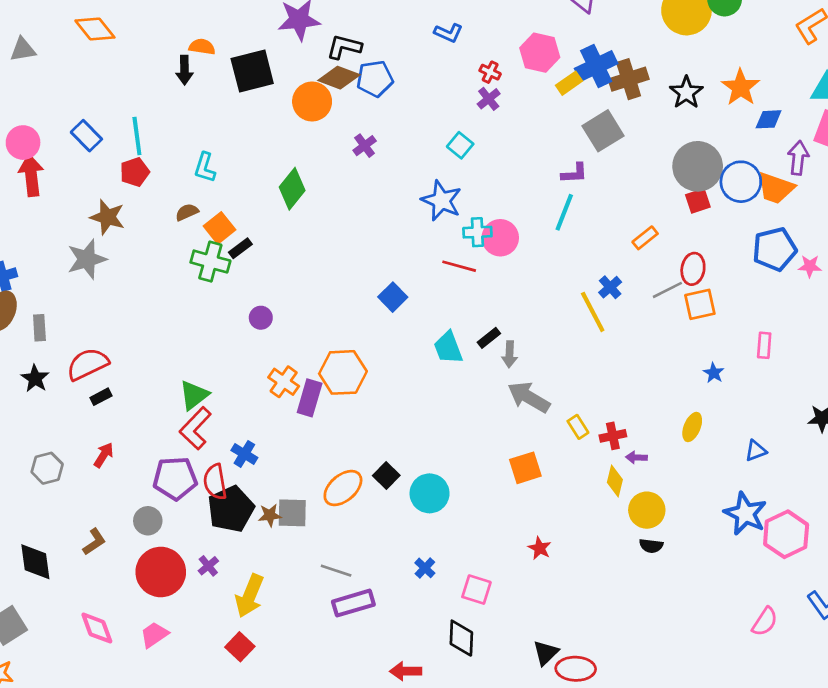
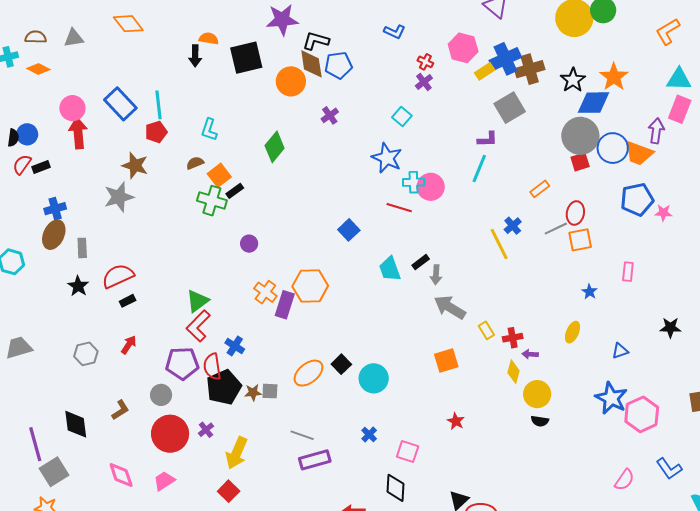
brown diamond: (339, 78) -> (311, 64), turned 60
blue diamond: (769, 119) -> (594, 103), moved, size x1.6
blue rectangle: (86, 136) -> (120, 104), size x1.4
gray square: (292, 513) -> (270, 391), size x0.7

